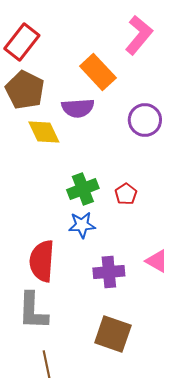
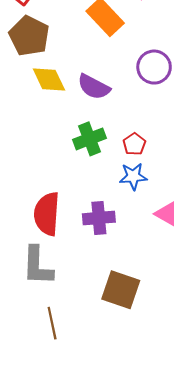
purple semicircle: (78, 108) -> (94, 87), moved, turned 32
blue star: (82, 225) -> (133, 176), moved
purple cross: (109, 272) -> (99, 218), moved

